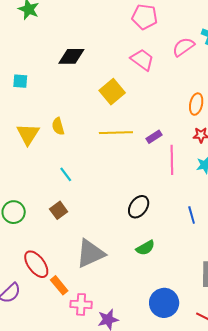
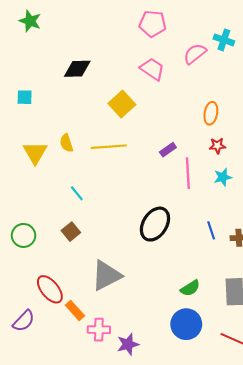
yellow line: (116, 133) -> (109, 147), moved
black ellipse: (139, 207) -> (155, 224), size x1.4
green semicircle: (145, 248) -> (190, 288), moved

